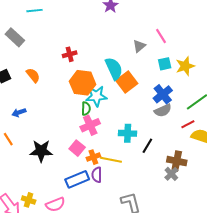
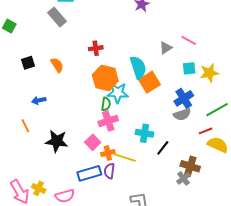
pink line: (161, 36) -> (189, 40), turned -35
gray rectangle: (15, 37) -> (57, 17), moved

